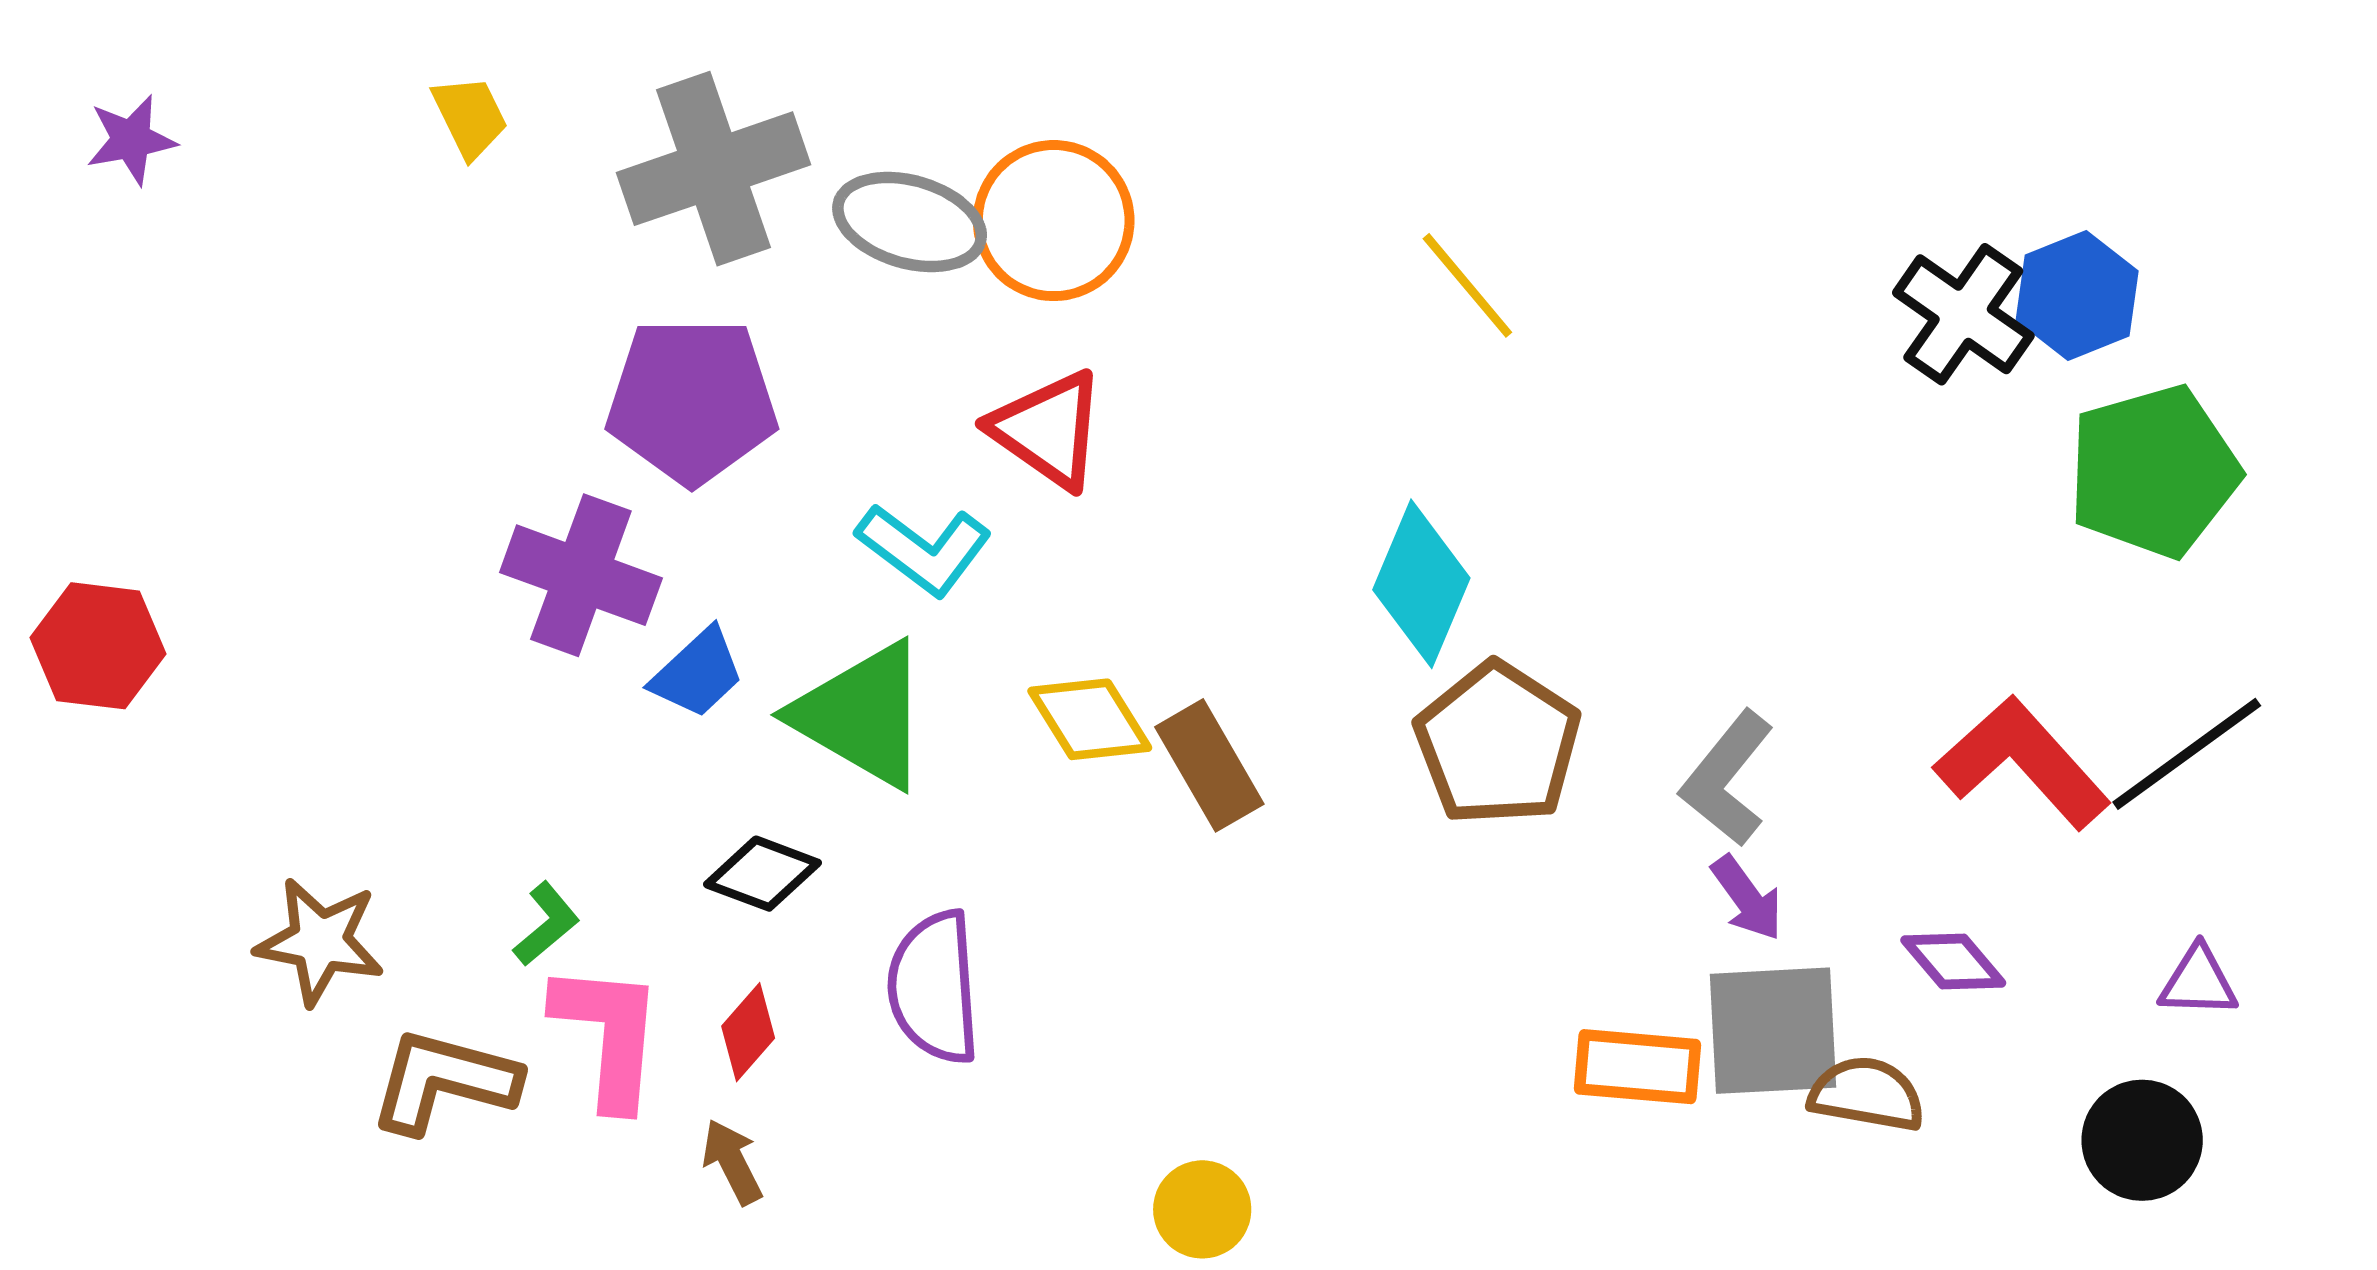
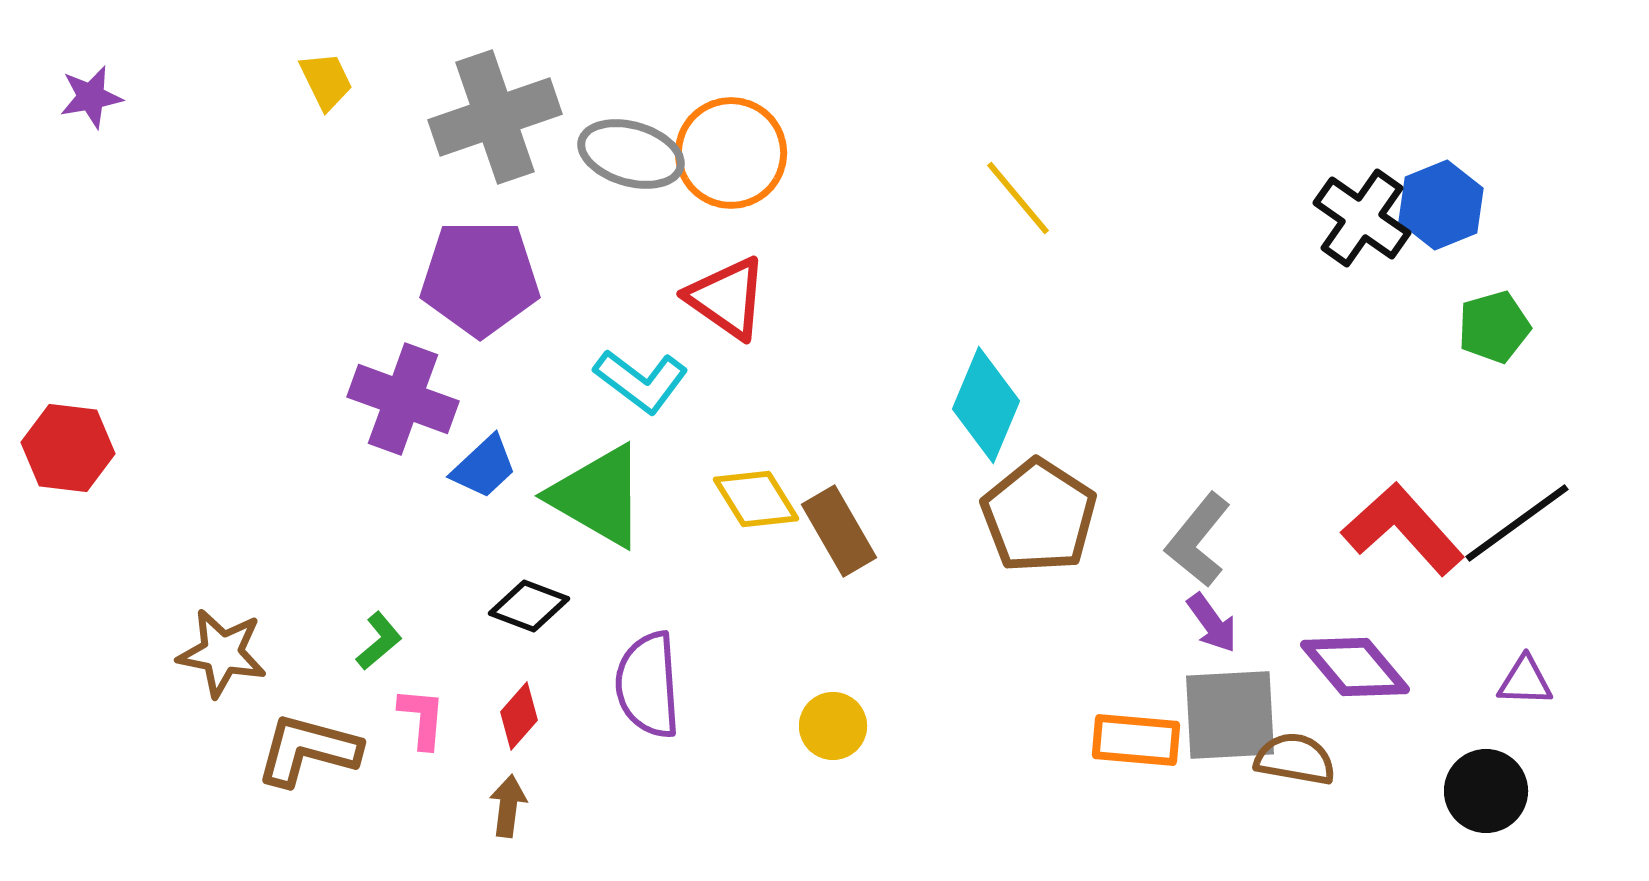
green pentagon: (2154, 471) -> (1494, 327), size x0.6
purple diamond: (1953, 961) -> (1355, 667), size x1.5
pink L-shape: (608, 1035) -> (422, 718), size x0.6
brown arrow: (732, 1162) -> (508, 806), turned 34
yellow circle: (1202, 1209) -> (833, 726), moved

